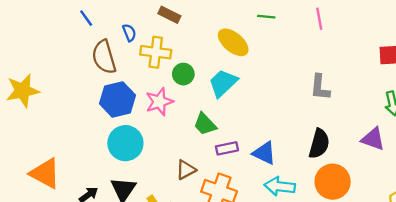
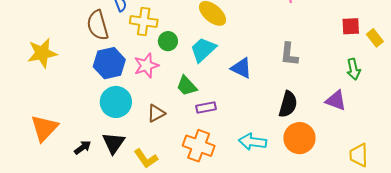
yellow star: (23, 91) -> (42, 53), moved
blue triangle: (264, 153) -> (241, 68), moved
brown triangle: (186, 170) -> (156, 113), moved
orange triangle: (45, 173) -> (44, 128), turned 44

